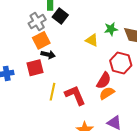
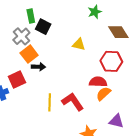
green star: (111, 29) -> (95, 12), moved
red square: (35, 68) -> (17, 79), moved
red semicircle: (104, 81) -> (98, 82), turned -108

